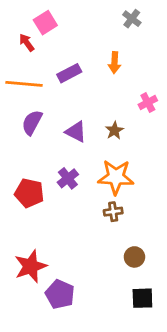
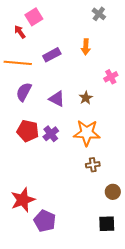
red pentagon: (29, 193) -> (28, 131), moved
brown cross: (113, 212) -> (93, 165), moved
brown circle: (134, 257) -> (113, 192), moved

